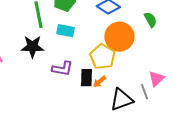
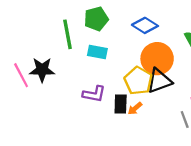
black star: (32, 47) -> (42, 70), moved
black triangle: (121, 100) -> (159, 81), moved

